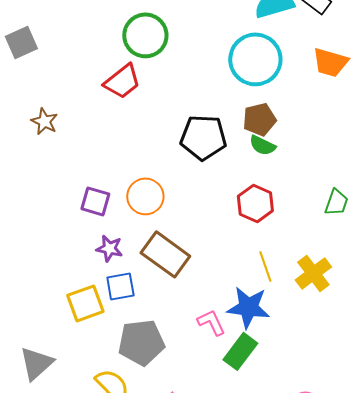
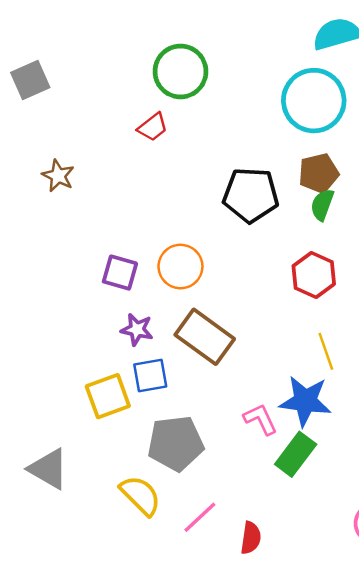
red trapezoid: (122, 81) -> (153, 127), size x0.7
green semicircle: (262, 145) -> (322, 205), turned 84
gray triangle: (36, 363) -> (48, 469), turned -48

